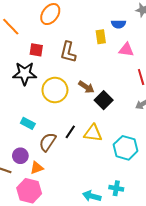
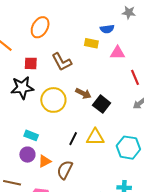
yellow rectangle: (101, 37) -> (91, 43), turned -64
brown L-shape: (68, 52) -> (62, 62), turned -35
brown semicircle: (48, 142) -> (65, 170), moved
purple circle: (20, 156) -> (27, 155), moved
orange triangle: (37, 168) -> (45, 161), moved

